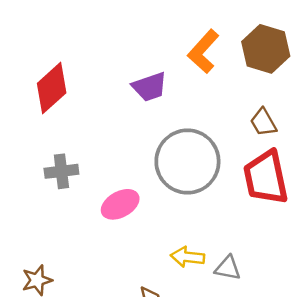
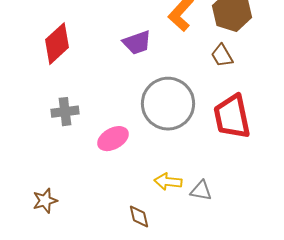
brown trapezoid: (263, 122) -> (222, 56), moved

